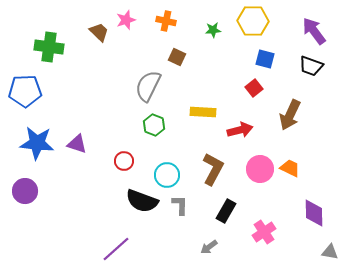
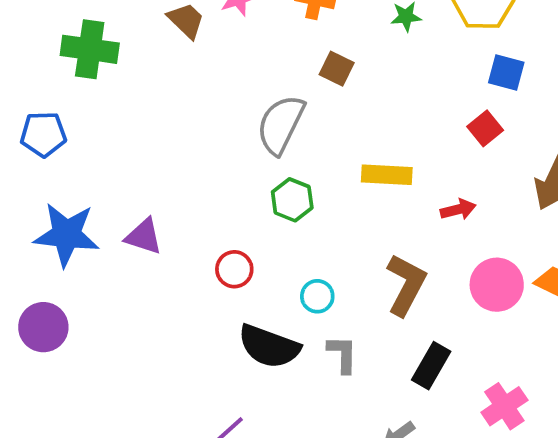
blue pentagon: (25, 91) -> (43, 134), size x0.7
red arrow: (240, 130) -> (458, 209), size x0.7
cyan circle: (167, 175) -> (317, 296), size x0.7

